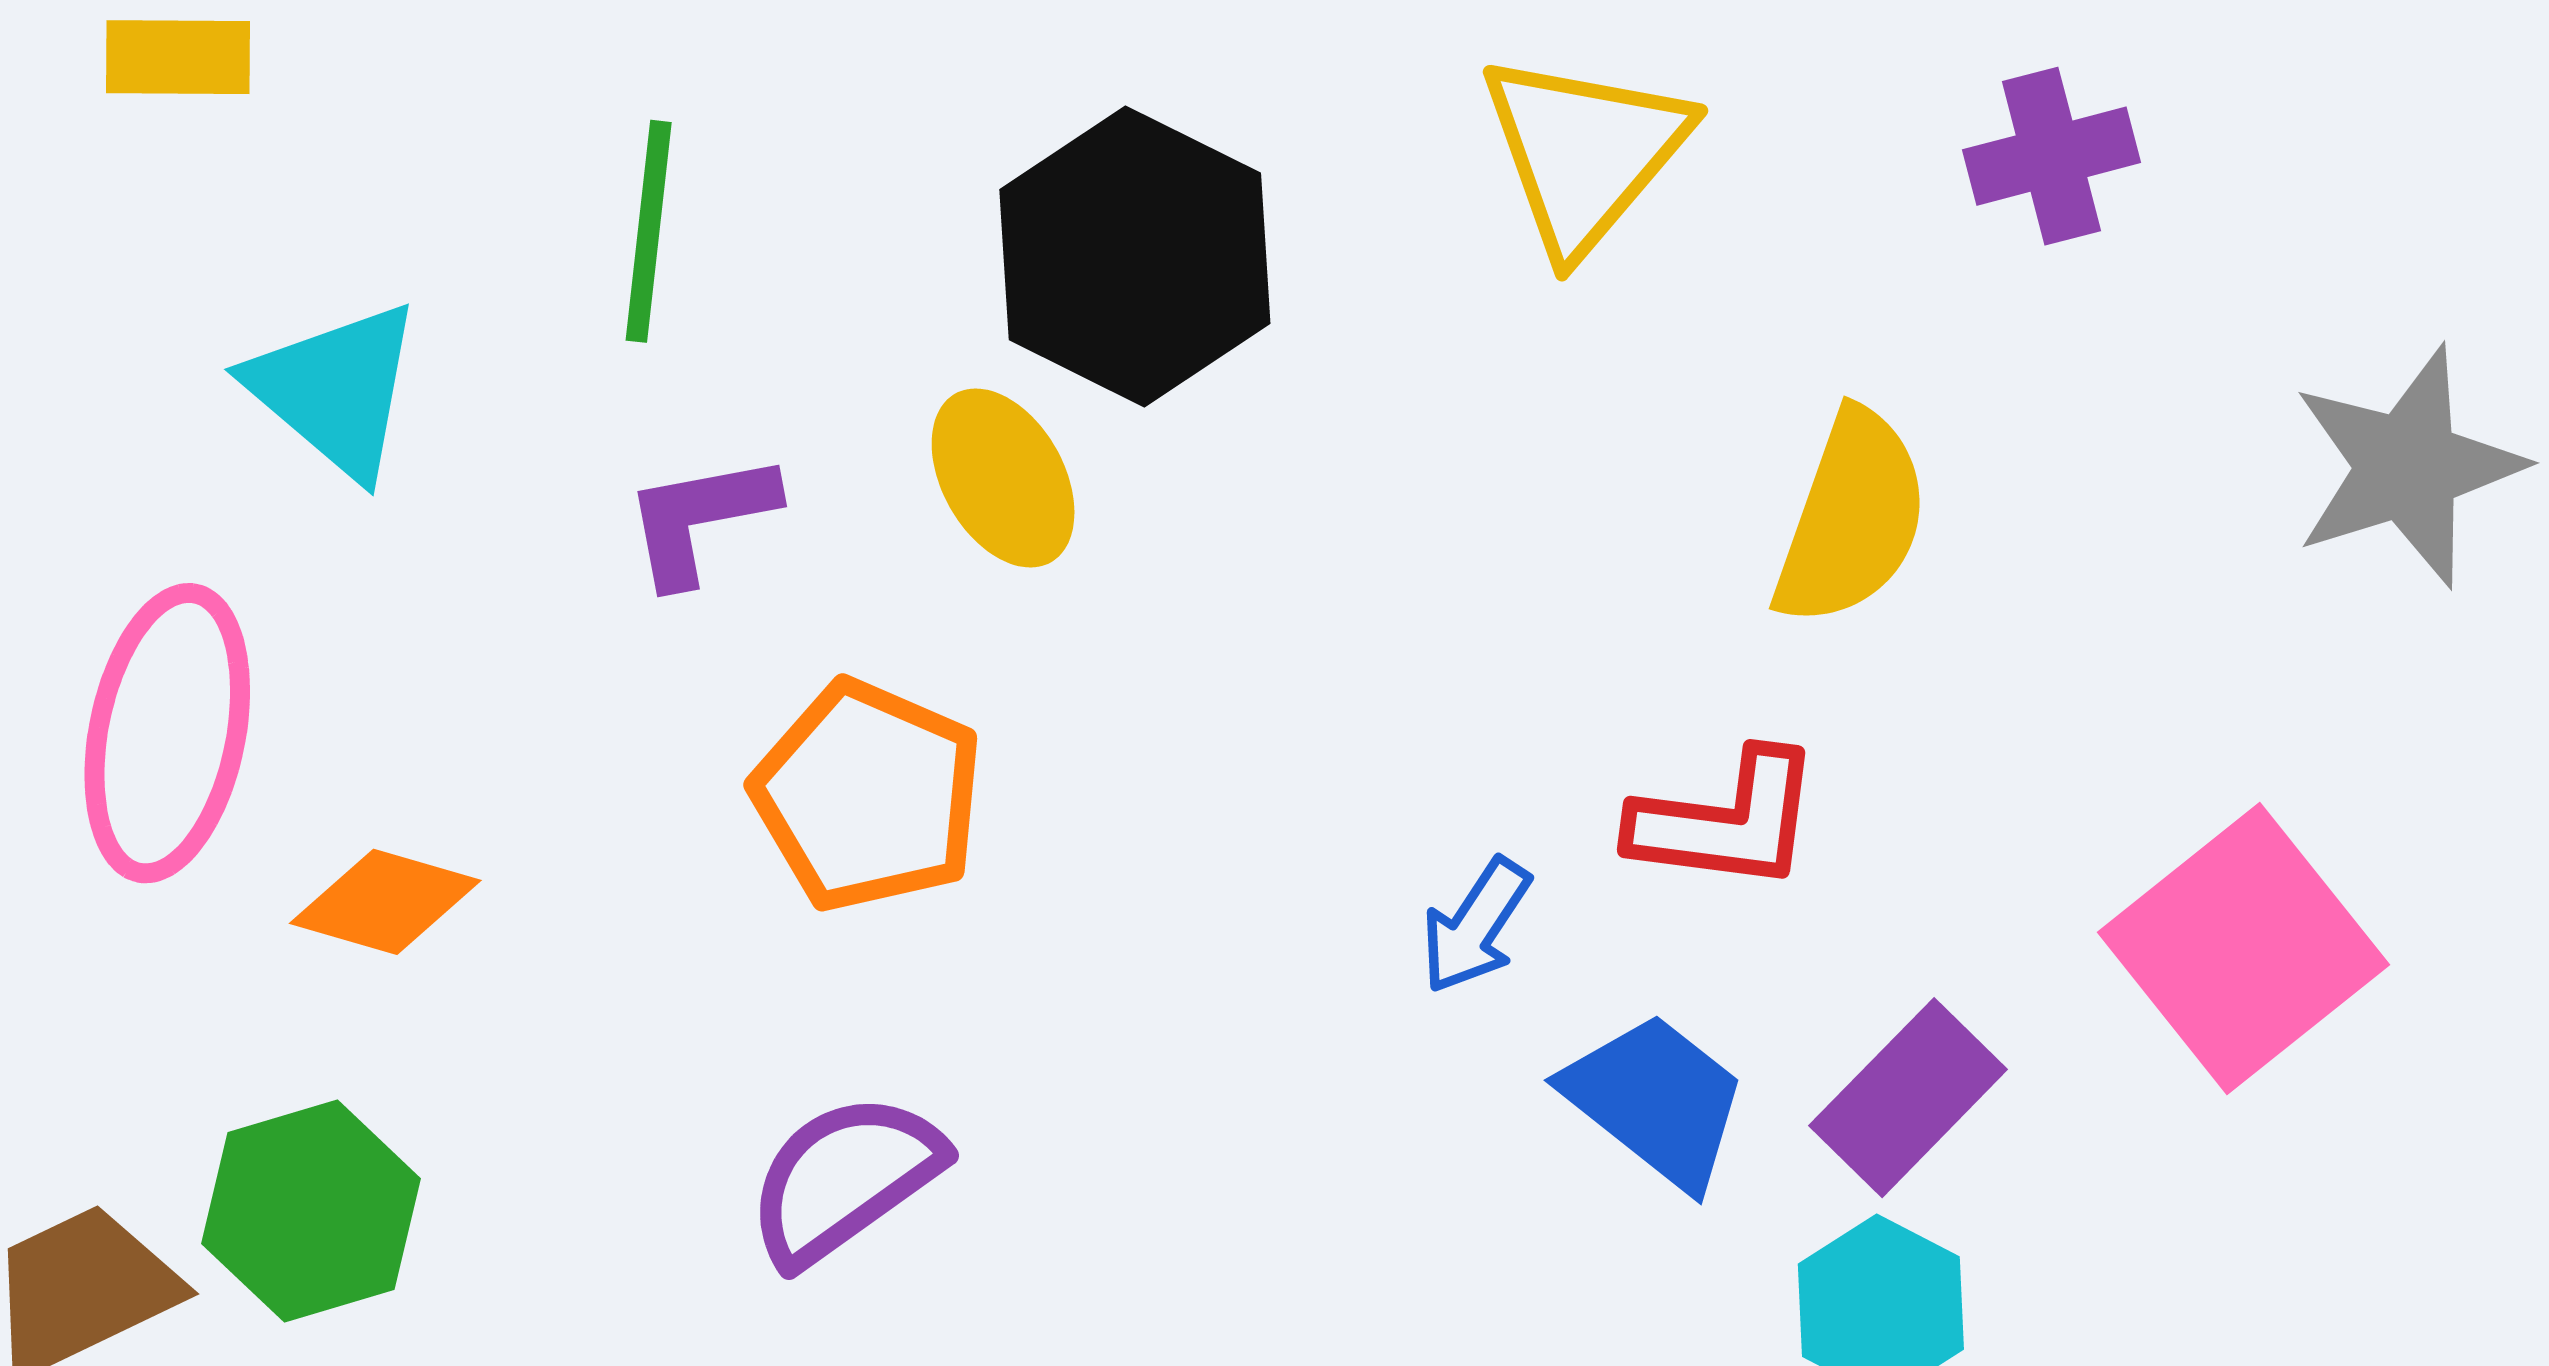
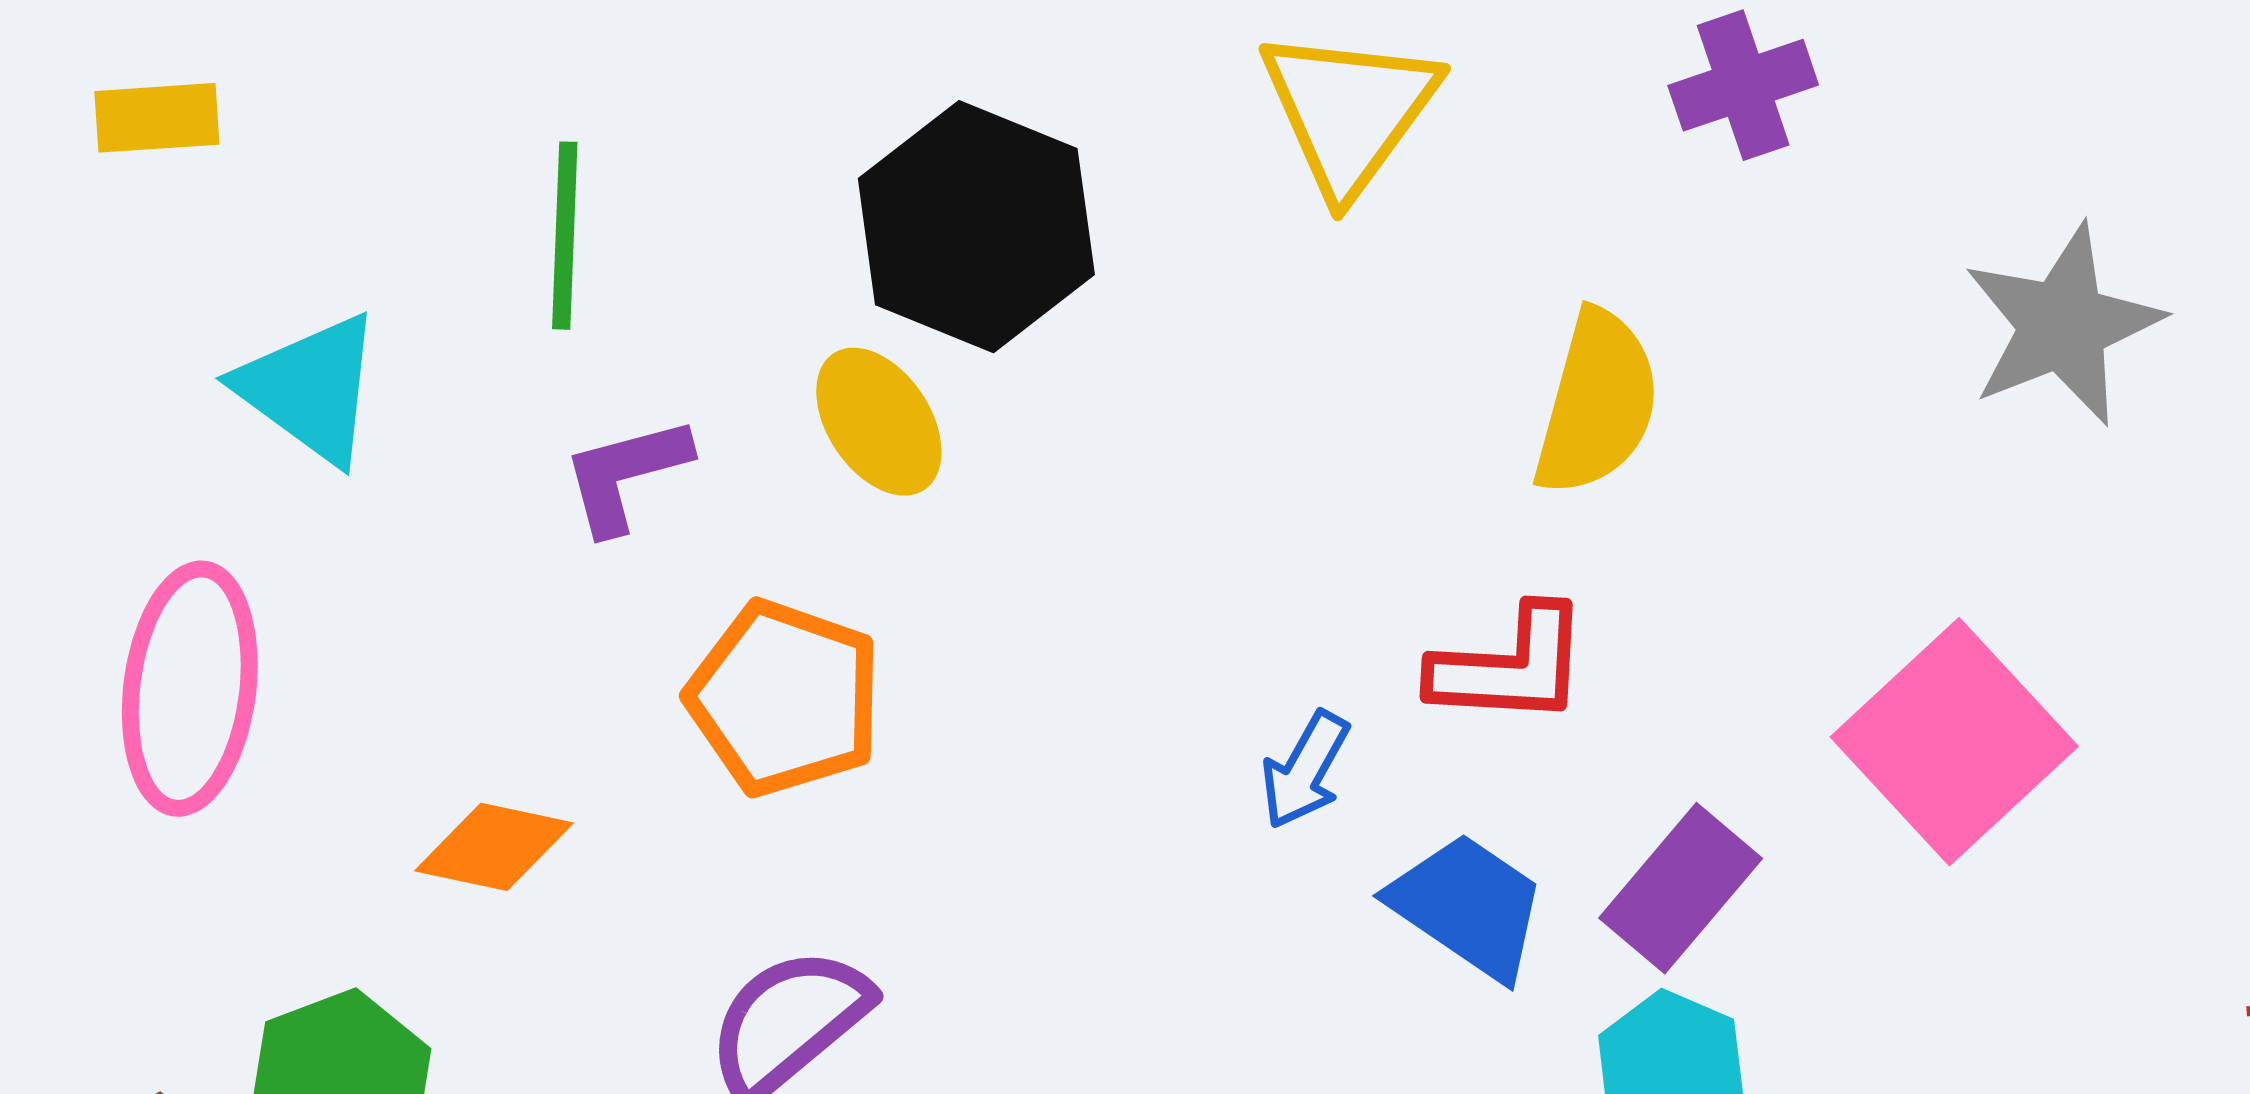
orange diamond: (385, 902) -> (494, 847), moved

